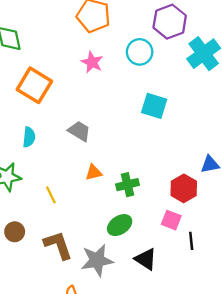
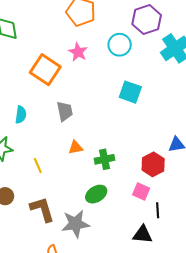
orange square: (34, 85) -> (45, 70), moved
gray trapezoid: (79, 131) -> (65, 111), turned 45
black triangle: (146, 259) -> (143, 235), moved, turned -30

